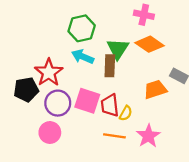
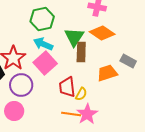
brown rectangle: (110, 66) -> (81, 52), moved
pink square: (87, 101) -> (45, 63), moved, turned 30
pink star: (148, 136) -> (87, 114), moved

